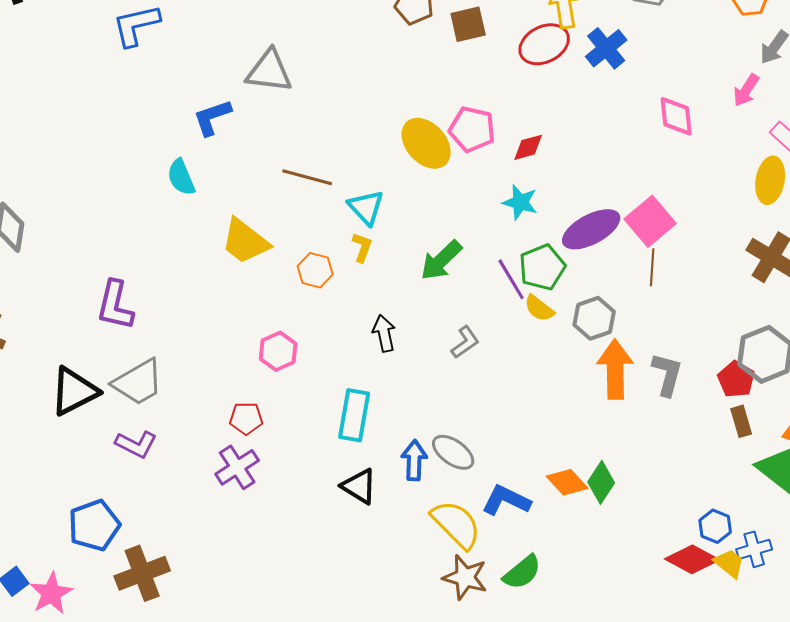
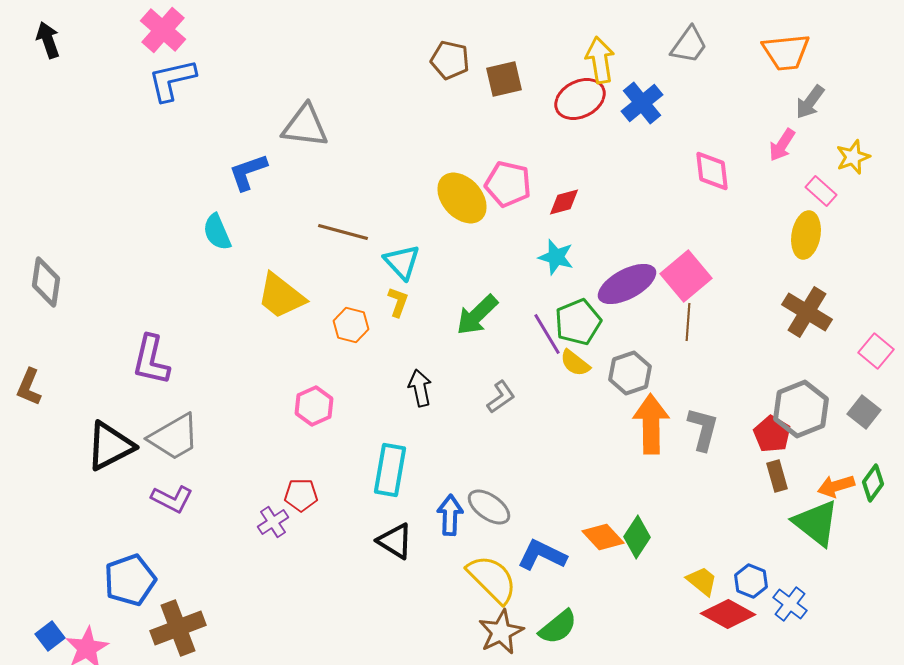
red pentagon: (246, 418) -> (301, 495), moved
purple cross: (237, 467) -> (273, 522), size x0.7
blue cross: (754, 549) -> (790, 604), turned -36
yellow trapezoid: (729, 563) -> (702, 581), moved
brown star: (465, 577) -> (501, 632), turned 30

